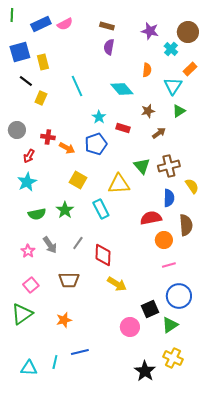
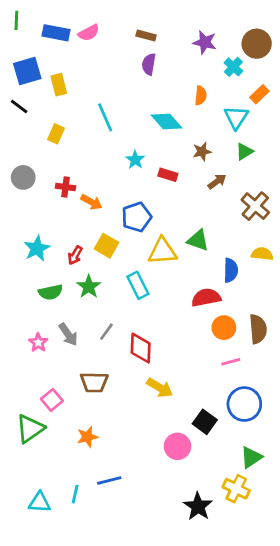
blue rectangle: (41, 24) -> (56, 33), turned 36
black line: (26, 81) -> (19, 106), moved
blue pentagon: (96, 144) -> (137, 217), moved
red arrow: (29, 156) -> (75, 255), moved
green triangle: (142, 166) -> (198, 240), moved, turned -30
brown cross: (169, 166) -> (255, 206), moved, turned -35
yellow semicircle: (192, 186) -> (262, 254), turned -49
brown semicircle: (186, 225) -> (258, 329), moved
pink square: (31, 285) -> (52, 400), moved
black square: (150, 309) -> (205, 422), turned -30
green triangle: (170, 325) -> (251, 457), moved

